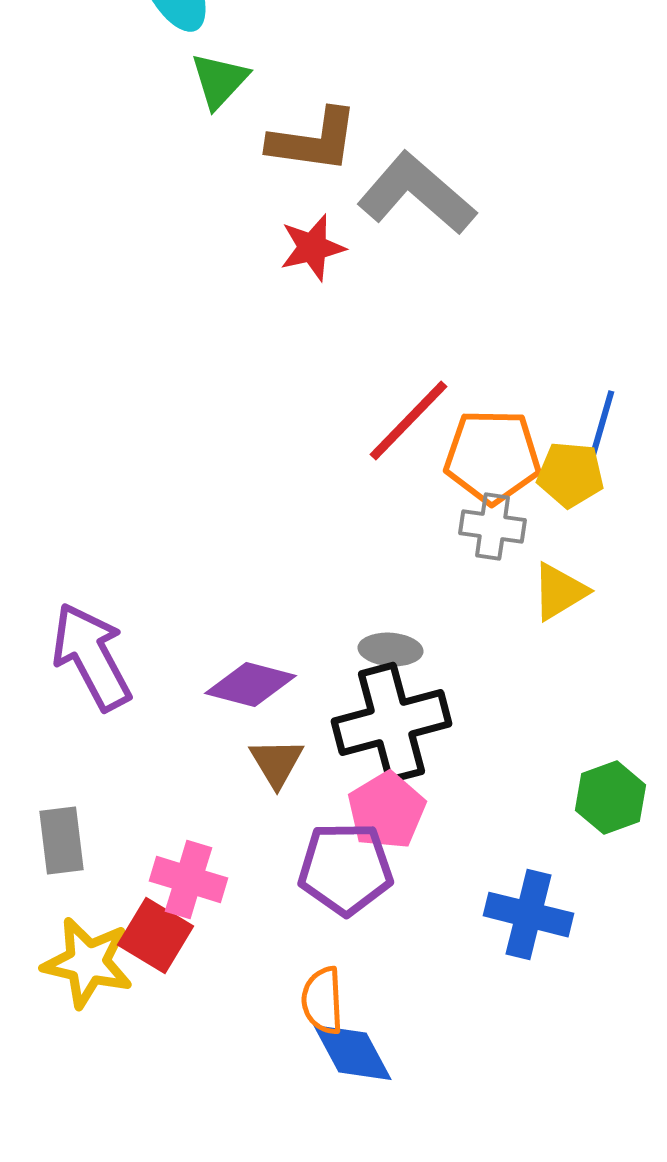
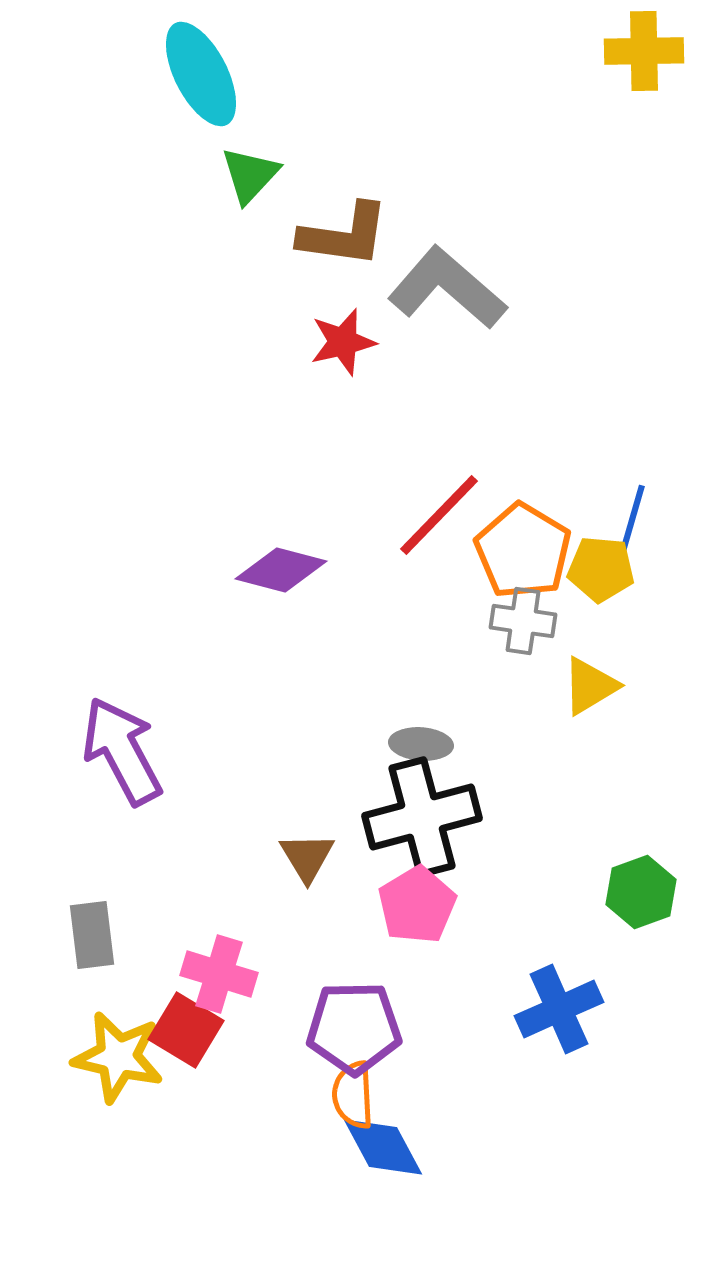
orange pentagon: (492, 457) -> (523, 551), turned 30
purple diamond: (250, 685) -> (281, 570), moved
purple pentagon: (346, 869) -> (354, 1028), moved
blue cross: (528, 915) -> (559, 1009), turned -38

